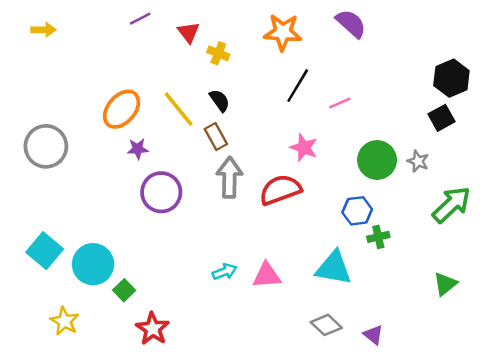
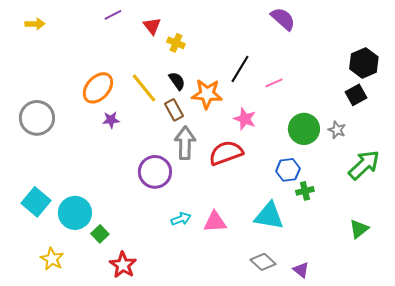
orange star: (283, 32) -> (207, 94), moved
purple circle: (161, 192) -> (155, 172), moved

